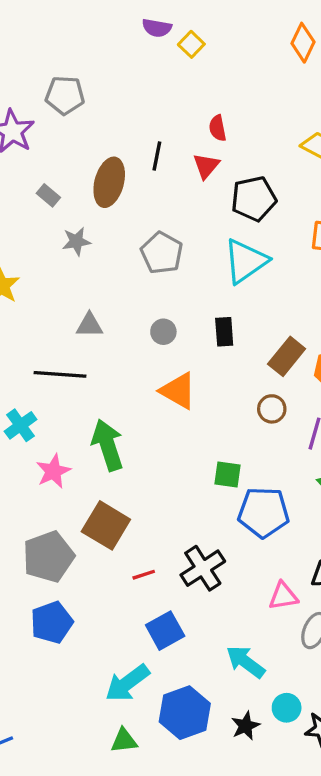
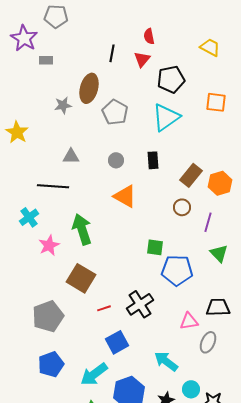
brown ellipse: (109, 182) -> (89, 88), moved
gray rectangle: (48, 195) -> (46, 60), moved, turned -40
gray pentagon: (48, 557) -> (48, 316), moved
blue pentagon: (52, 622) -> (51, 364), moved

